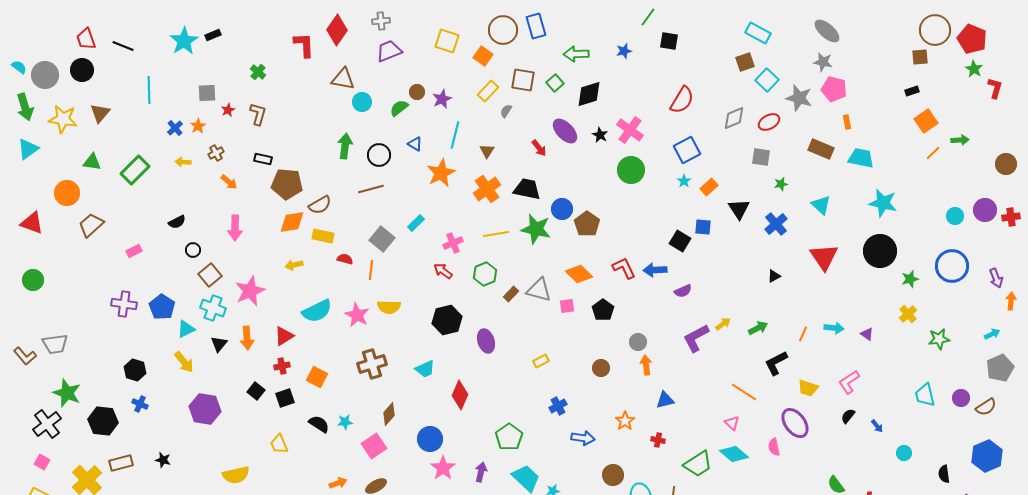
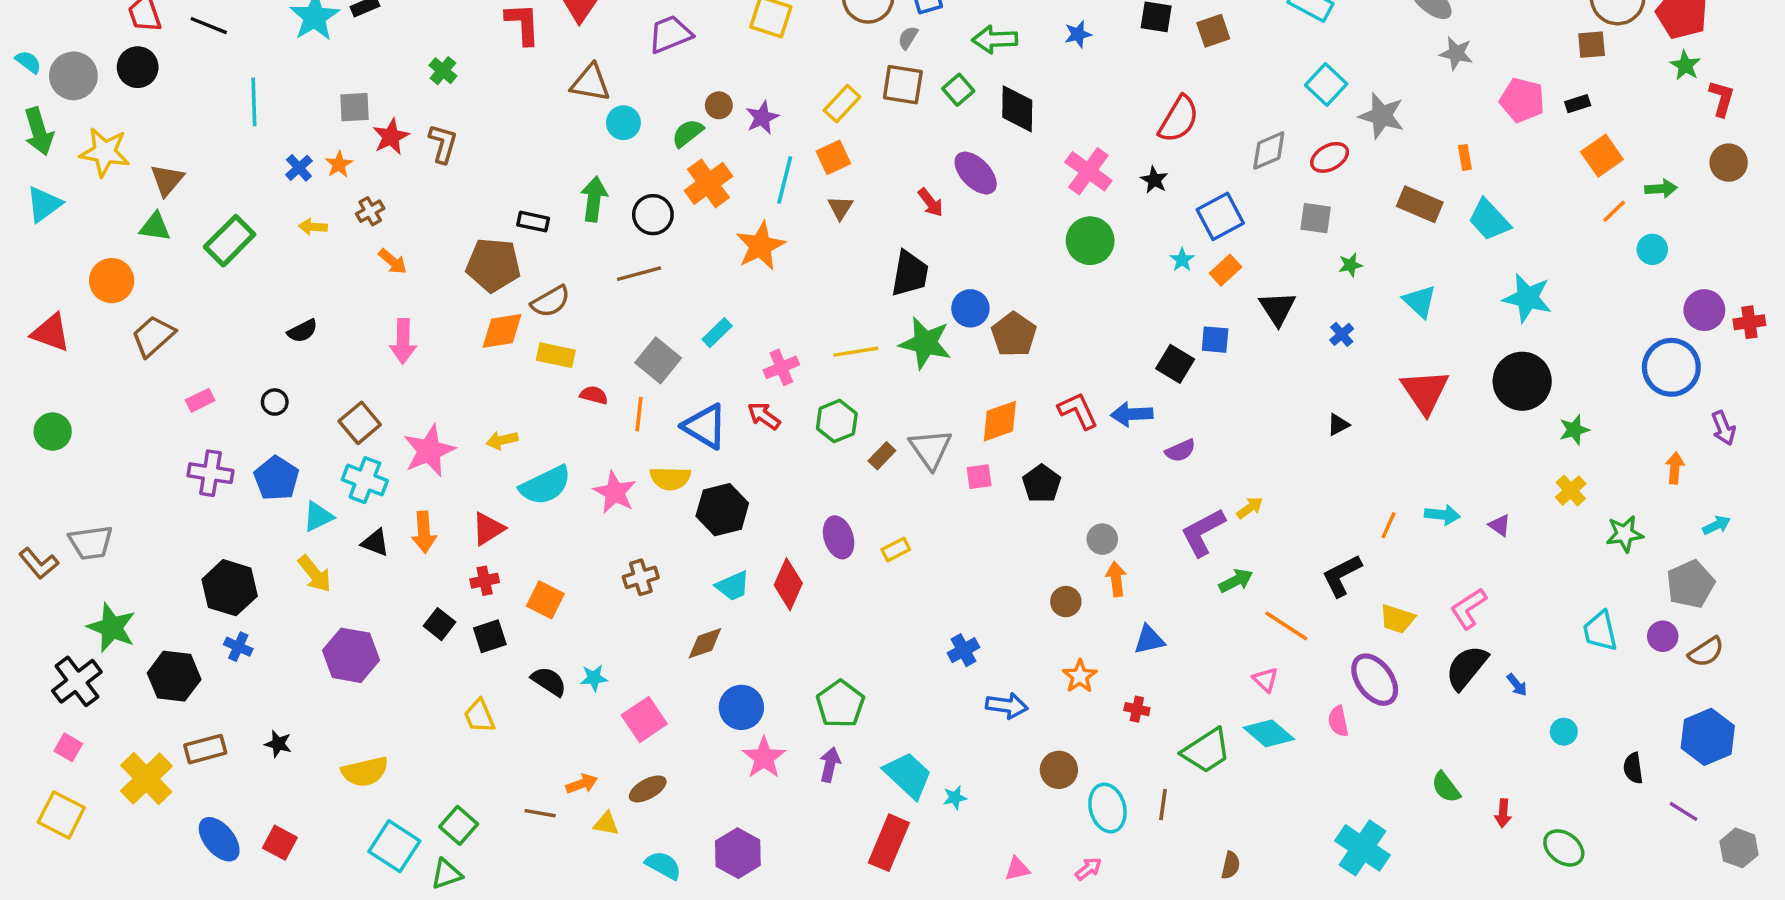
orange square: (483, 56) -> (833, 157), moved, turned 30
brown square: (745, 62) -> (1213, 31), moved
gray star: (823, 62) -> (1456, 53), moved
pink pentagon: (834, 89) -> (1522, 100), moved
black diamond: (589, 94) -> (1017, 109), turned -72
red star: (228, 110) -> (391, 137), size x1.5
gray semicircle: (506, 111) -> (908, 38), moved
brown triangle: (100, 113) -> (167, 180), moved
black star: (600, 135) -> (1154, 180), moved
blue triangle: (415, 144) -> (705, 426), moved, size x1.8
blue square: (687, 150) -> (1220, 216), moved
cyan trapezoid: (861, 158) -> (1489, 220), turned -144
black rectangle: (263, 159) -> (533, 222), moved
brown circle: (1006, 164) -> (1729, 163), moved
orange cross: (487, 189) -> (708, 183), moved
black trapezoid: (527, 189) -> (910, 274), turned 88
cyan circle: (955, 216) -> (1652, 249), moved
blue cross: (776, 224) -> (1342, 334), size x0.6
black circle: (193, 250) -> (275, 402), moved
pink rectangle: (134, 251) -> (200, 400), moved
yellow arrow: (294, 265) -> (502, 440), moved
blue circle: (952, 266) -> (1671, 367), moved
orange diamond: (579, 274) -> (1000, 421), turned -64
gray triangle: (539, 290) -> (931, 449), turned 40
orange arrow: (1011, 301) -> (1675, 468), moved
black hexagon: (447, 320) -> (722, 510), moved
green arrow: (758, 328) -> (1236, 581), moved
black triangle: (219, 344) -> (375, 543), turned -48
yellow rectangle: (541, 361) -> (896, 550), moved
brown cross: (372, 364) -> (641, 577), size x0.7
brown circle: (601, 368) -> (1066, 602), moved
gray pentagon: (1000, 368) -> (1690, 584), moved
black hexagon: (135, 370) -> (230, 588), size x1.4
red diamond: (460, 395) -> (788, 584), moved
brown diamond: (389, 414) -> (705, 643), moved, turned 30
black semicircle: (848, 416) -> (1467, 667), size x1.8
green pentagon: (509, 437) -> (840, 704), moved
yellow semicircle: (236, 475) -> (365, 772), moved

